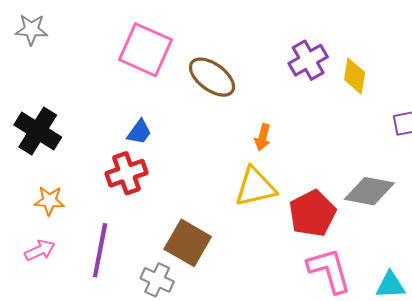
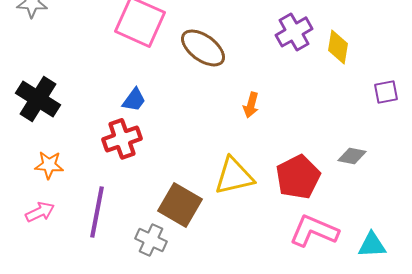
yellow triangle: (255, 187) -> (234, 176), moved
gray diamond: (369, 191) -> (352, 156), size x0.6
pink L-shape: (329, 270) -> (314, 231), turned -51

